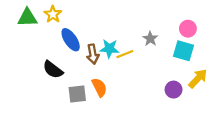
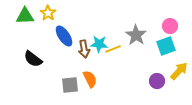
gray star: (150, 39) -> (136, 35), size x1.5
cyan square: (183, 51) -> (166, 46), turned -36
black semicircle: (53, 70) -> (33, 59), moved

